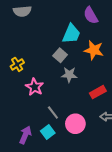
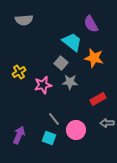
cyan trapezoid: (71, 34) -> (72, 42), turned -75
pink star: (35, 87) -> (43, 85), moved, turned 30
cyan square: (48, 132) -> (49, 138), turned -32
purple arrow: (25, 135) -> (19, 135), moved

